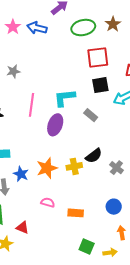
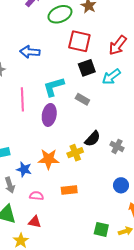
blue arrow: (37, 28) -> (30, 52), moved
red square: (98, 57) -> (79, 41), turned 30
orange star: (47, 168) -> (49, 159), turned 30
pink semicircle: (48, 202) -> (36, 196), moved
orange rectangle: (76, 213) -> (69, 190), moved

